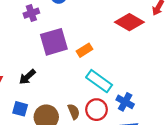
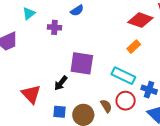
purple cross: (31, 13) -> (54, 27), turned 32
purple square: (54, 42) -> (82, 63), moved, turned 35
orange rectangle: (85, 50) -> (134, 47), moved

